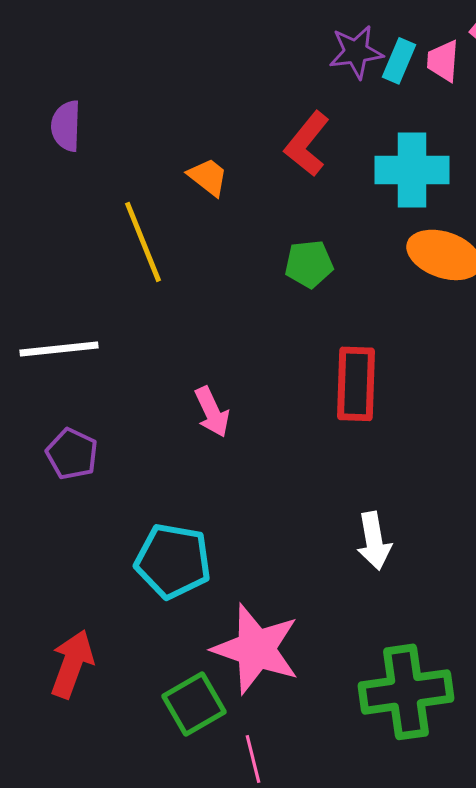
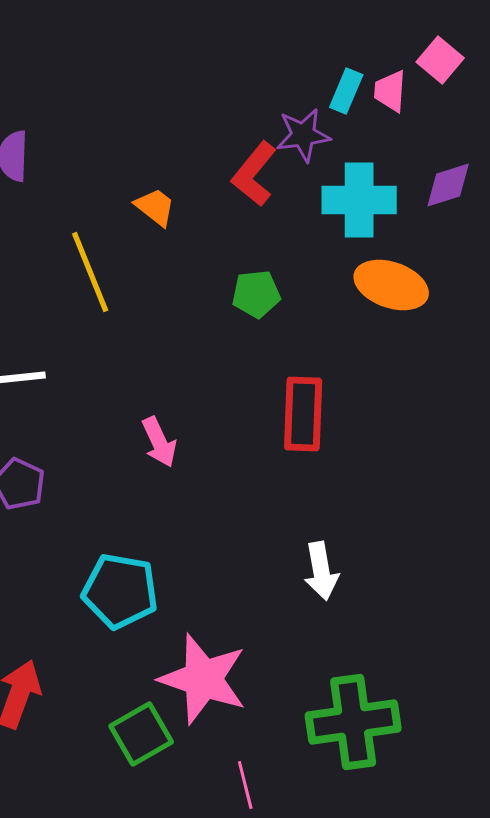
purple star: (356, 52) -> (303, 135), moved
pink line: (253, 759) -> (245, 785), moved

